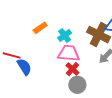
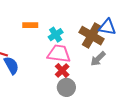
orange rectangle: (40, 28) -> (30, 25), turned 32

